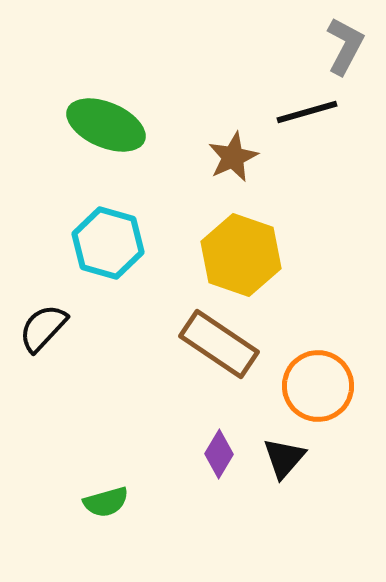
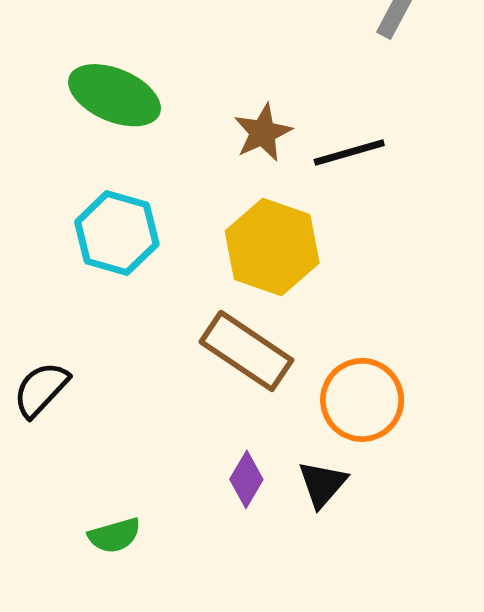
black line: (307, 112) -> (349, 152), moved
black semicircle: (43, 328) -> (41, 389), moved

